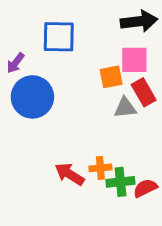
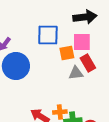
blue square: (59, 37) -> (48, 35), moved

